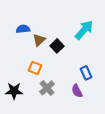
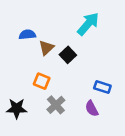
cyan arrow: (84, 30) -> (88, 24), moved
blue rectangle: (86, 73) -> (102, 87), turned -48

